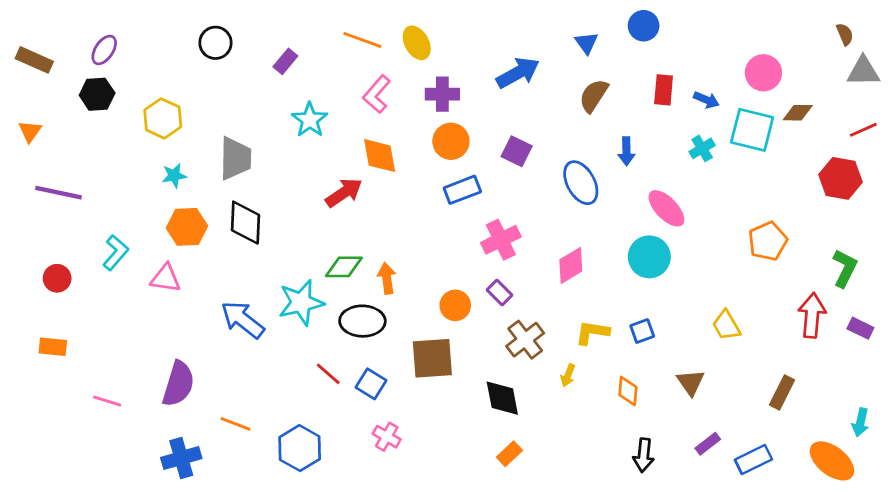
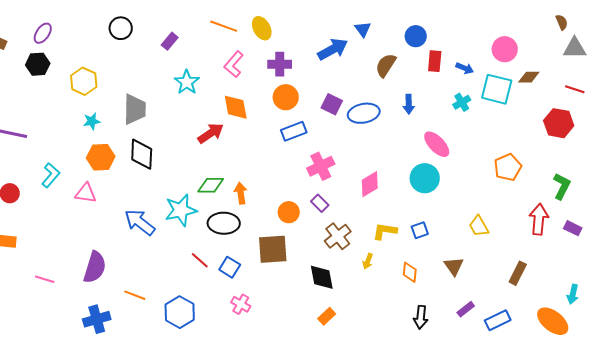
blue circle: (644, 26) -> (416, 36), moved
blue triangle: (587, 43) -> (363, 29), moved
red line: (863, 130) -> (575, 89), turned 42
blue ellipse: (581, 183) -> (364, 113), moved, turned -72

